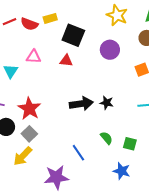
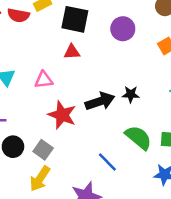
pink triangle: (34, 57) -> (44, 80), moved
red star: (29, 109) -> (62, 115), moved
green semicircle: (106, 138) -> (138, 138), size x1.6

